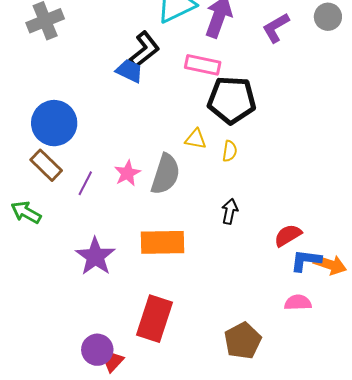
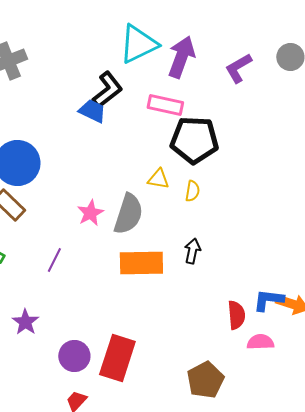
purple line: (85, 183) -> (54, 260), moved
red semicircle: (288, 235) -> (236, 315), moved, turned 116
orange rectangle: (162, 242) -> (141, 263), moved
purple star: (95, 256) -> (25, 322), moved, size x0.7
purple circle: (97, 350) -> (74, 356), moved

